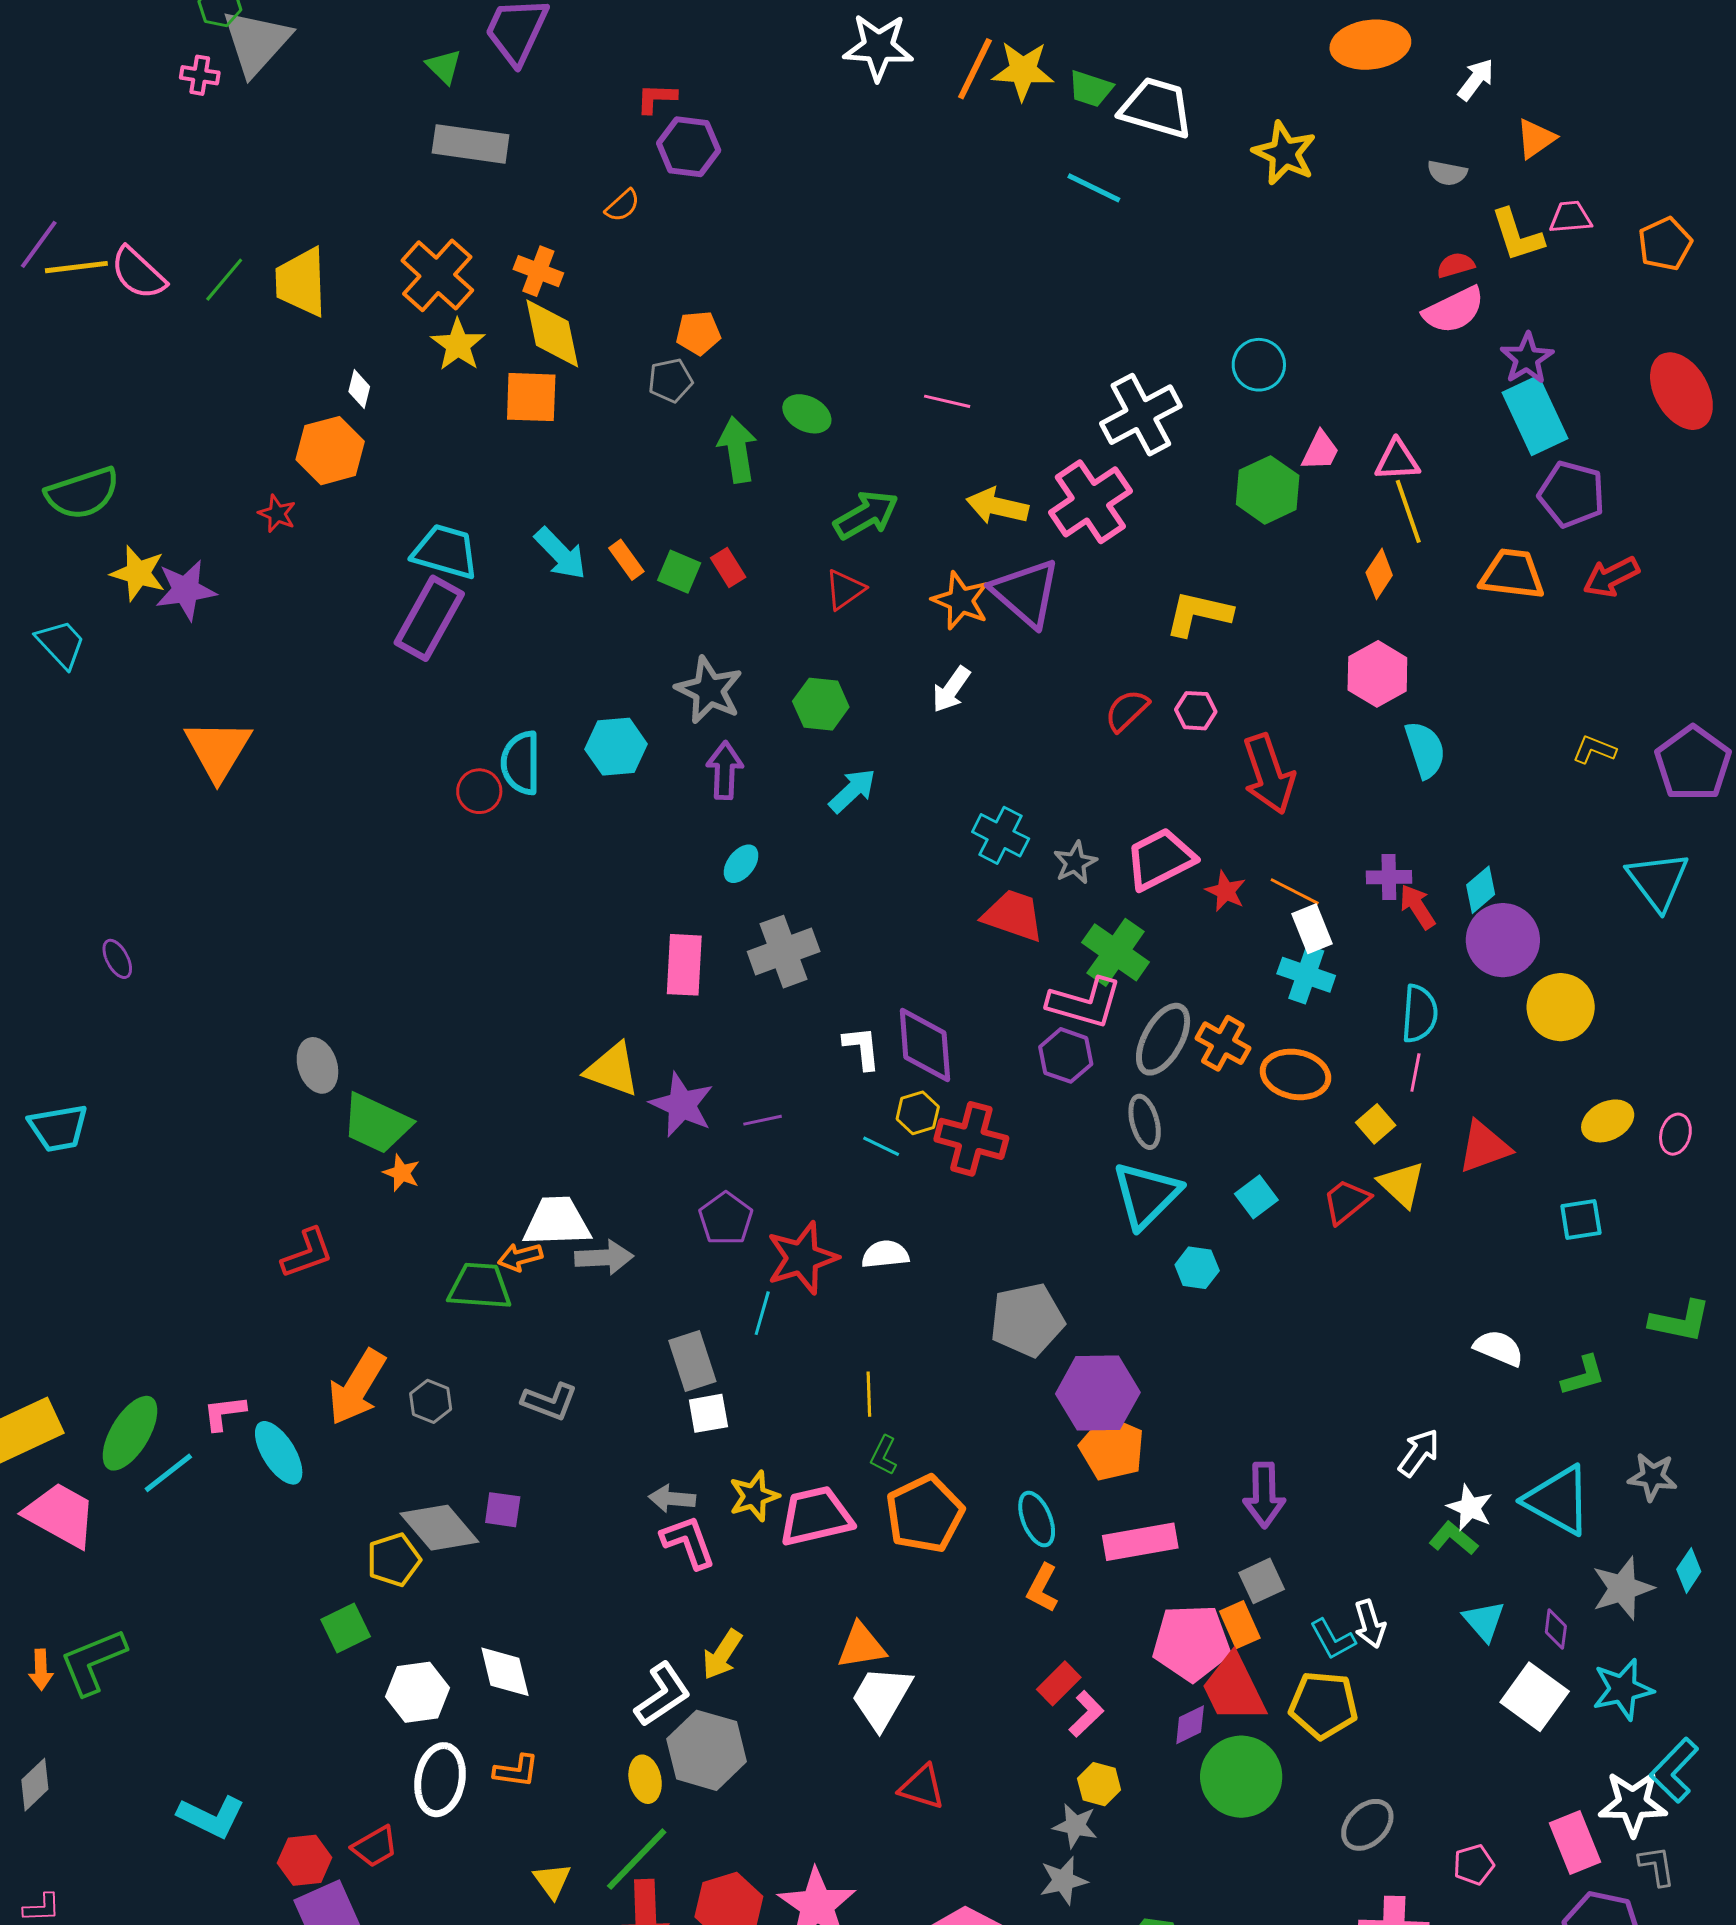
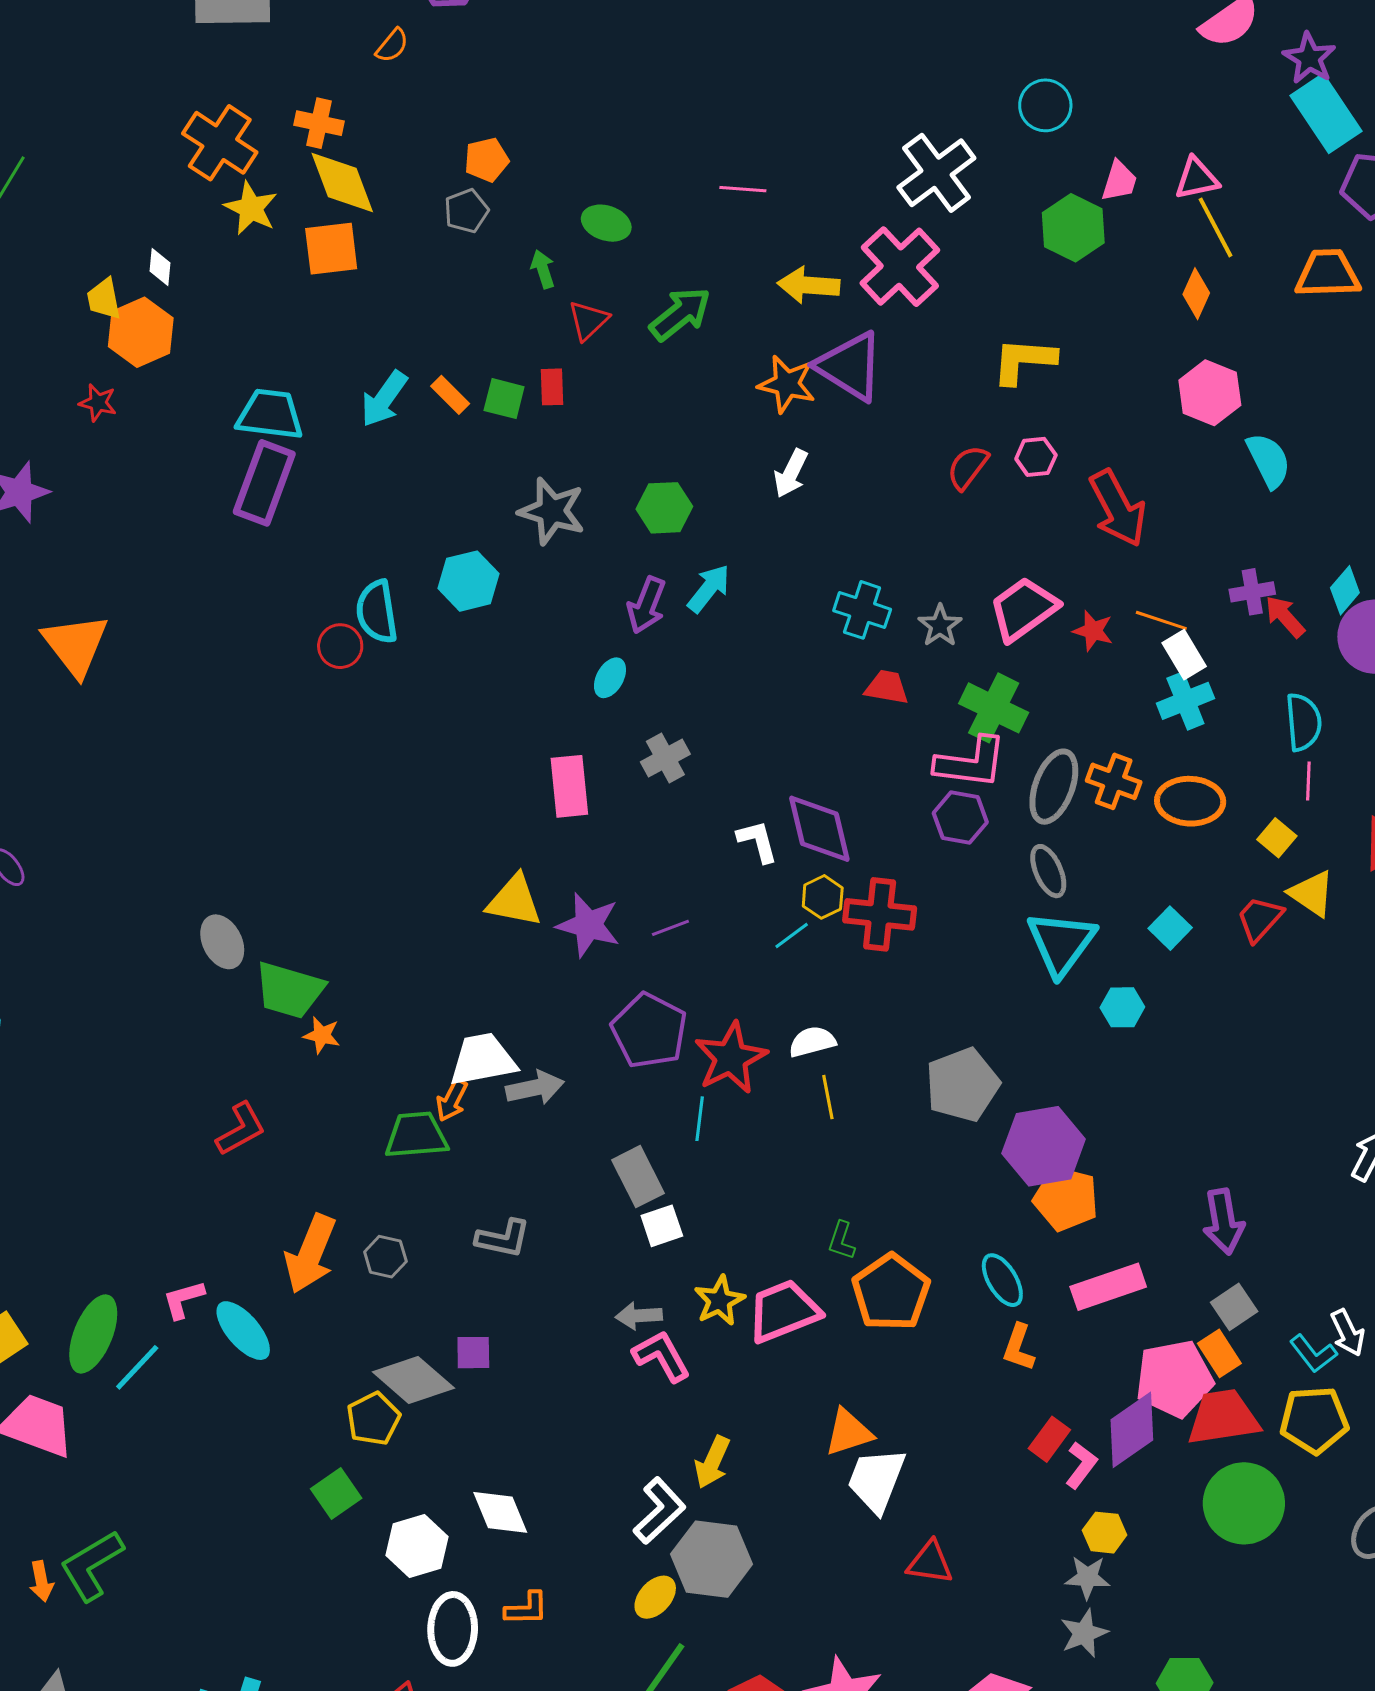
yellow trapezoid: (301, 282) -> (104, 299), moved, size x0.6
green arrow: (737, 450) -> (543, 269), size x0.6
cyan arrow: (560, 554) -> (384, 399), turned 88
red rectangle: (728, 568) -> (552, 387), turned 39
red triangle: (845, 590) -> (588, 320), moved
purple arrow: (725, 770) -> (646, 605), moved, turned -152
red trapezoid: (1013, 916) -> (887, 687), size x0.7
gray cross: (784, 952) -> (665, 758), size x0.7
cyan cross: (1306, 975) -> (1185, 701), turned -32
cyan line: (881, 1146) -> (792, 935), turned -54
purple pentagon: (726, 1219) -> (649, 1031), size x1.4
orange arrow: (520, 1257) -> (452, 1100), turned -39
yellow line: (869, 1394) -> (828, 1097), moved
red trapezoid: (1234, 1688) -> (1223, 1417), turned 116
purple diamond: (1190, 1725) -> (1132, 1430), moved, size x1.8
yellow ellipse: (645, 1779) -> (655, 1597), turned 63

